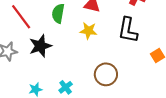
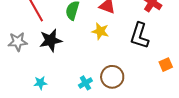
cyan cross: (66, 87) -> (85, 83), moved

